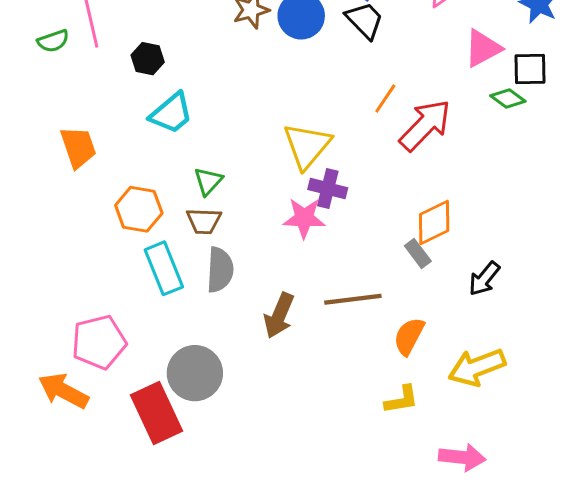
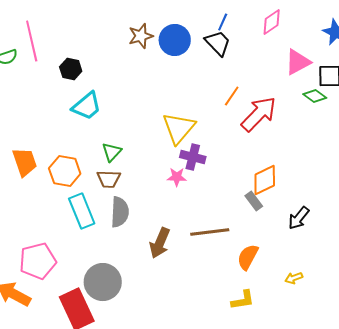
orange trapezoid: (78, 147) -> (25, 162), moved
pink star: (304, 218) -> (177, 177), size x0.7
yellow arrow: (477, 367) -> (294, 278), size x0.5

